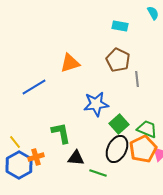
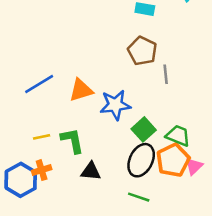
orange triangle: (70, 63) -> (81, 90), moved
yellow line: (15, 142) -> (42, 137), moved, turned -64
green line: (98, 173) -> (139, 197), moved

